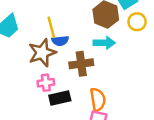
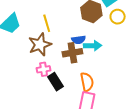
blue semicircle: (60, 41) -> (79, 40), moved
cyan arrow: (104, 43) -> (93, 46), moved
black rectangle: (60, 98) -> (56, 82), turned 72

